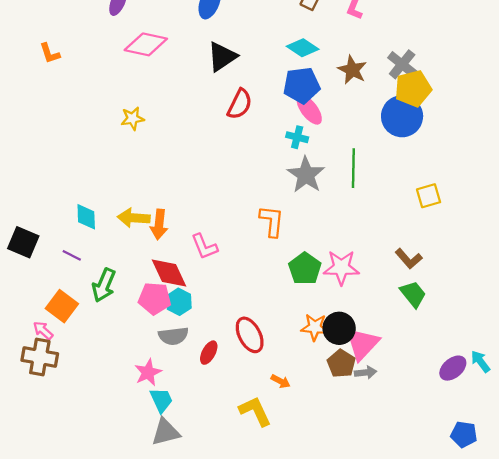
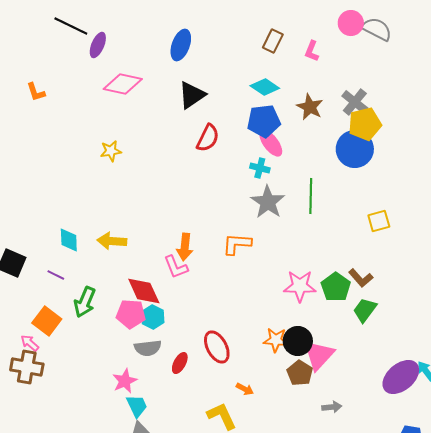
orange L-shape: (272, 221) -> (237, 244), turned -92
orange arrow: (159, 224) -> (185, 247), moved
green pentagon: (305, 269) -> (336, 287), moved
green trapezoid: (413, 294) -> (365, 310), turned -104
purple ellipse: (453, 368) -> (401, 377), size x1.5
gray arrow: (366, 372) -> (332, 407), moved

